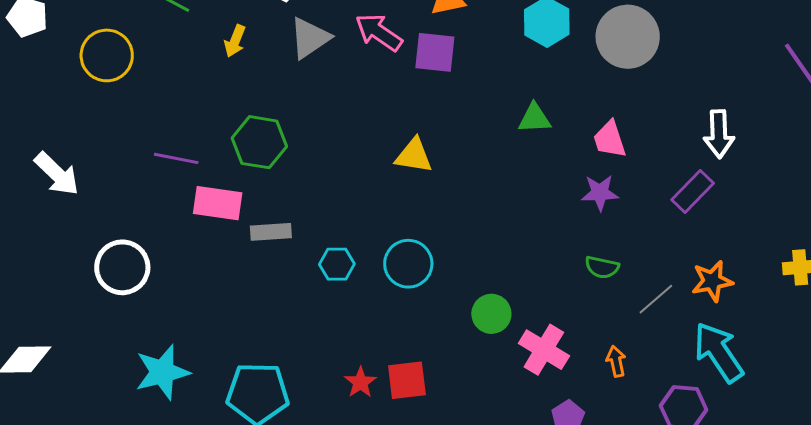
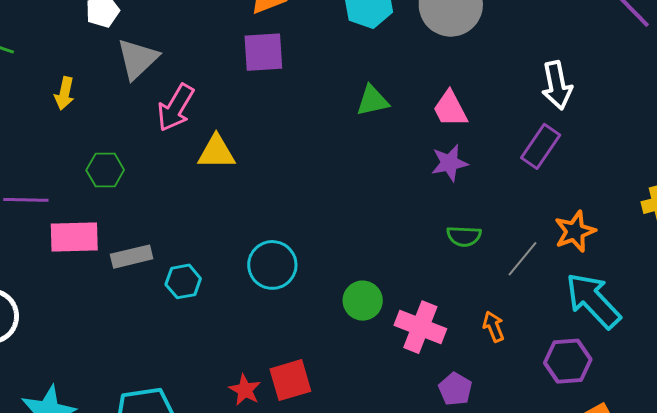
pink arrow: (379, 32) -> (176, 108), moved, turned -84
yellow arrow: (235, 41) -> (64, 93), moved
green hexagon: (259, 142) -> (105, 170), size x0.7
yellow triangle: (414, 156) -> (216, 152), moved
cyan hexagon: (337, 264) -> (183, 281), moved

